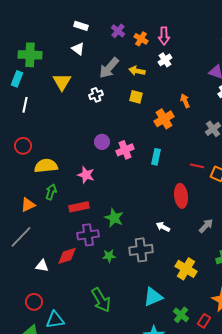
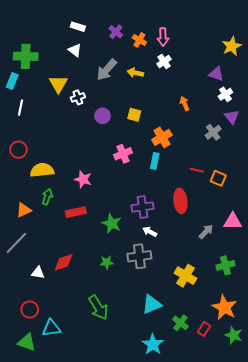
white cross: (96, 95) -> (78, 97), moved
yellow square: (136, 97) -> (134, 115), moved
orange cross: (164, 119) -> (162, 137), moved
purple circle: (102, 142) -> (102, 116), moved
white arrow: (163, 227) -> (150, 232), moved
purple cross: (88, 235) -> (142, 207), moved

